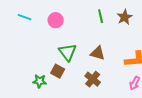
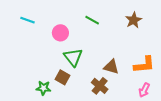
green line: (101, 16) -> (92, 20), moved, turned -48
pink circle: (56, 20) -> (60, 33), moved
brown triangle: (98, 53) -> (111, 67), moved

